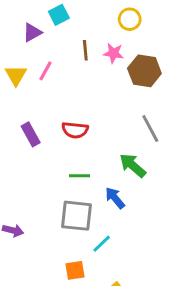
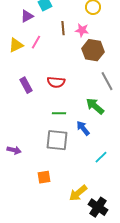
brown hexagon: (144, 71) -> (93, 50), moved
yellow triangle: (16, 75) -> (16, 45), turned 35
cyan line: (102, 244) -> (101, 157), moved
orange square: (75, 270) -> (44, 177), moved

